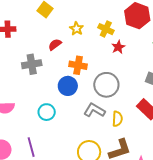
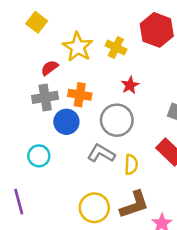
yellow star: (77, 29) -> (78, 47), size x1.6
red star: (118, 47) -> (130, 85), moved
gray cross: (32, 64) -> (45, 97), moved

